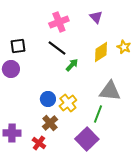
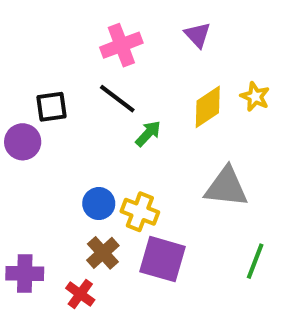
black square: (18, 46) -> (51, 107), moved
yellow cross: (68, 103) -> (140, 212), turned -30
green line: (98, 114) -> (255, 261), moved
purple square: (87, 139) -> (163, 259), moved, turned -30

